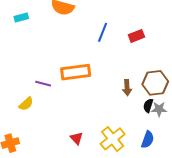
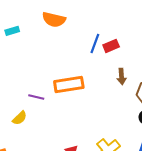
red rectangle: (136, 36) -> (111, 46), moved
brown arrow: (127, 88) -> (122, 76), moved

